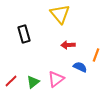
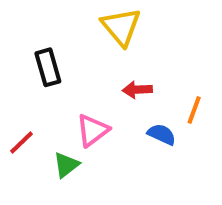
pink triangle: (56, 79) -> (93, 130), moved
red line: (11, 81) -> (22, 142), moved

